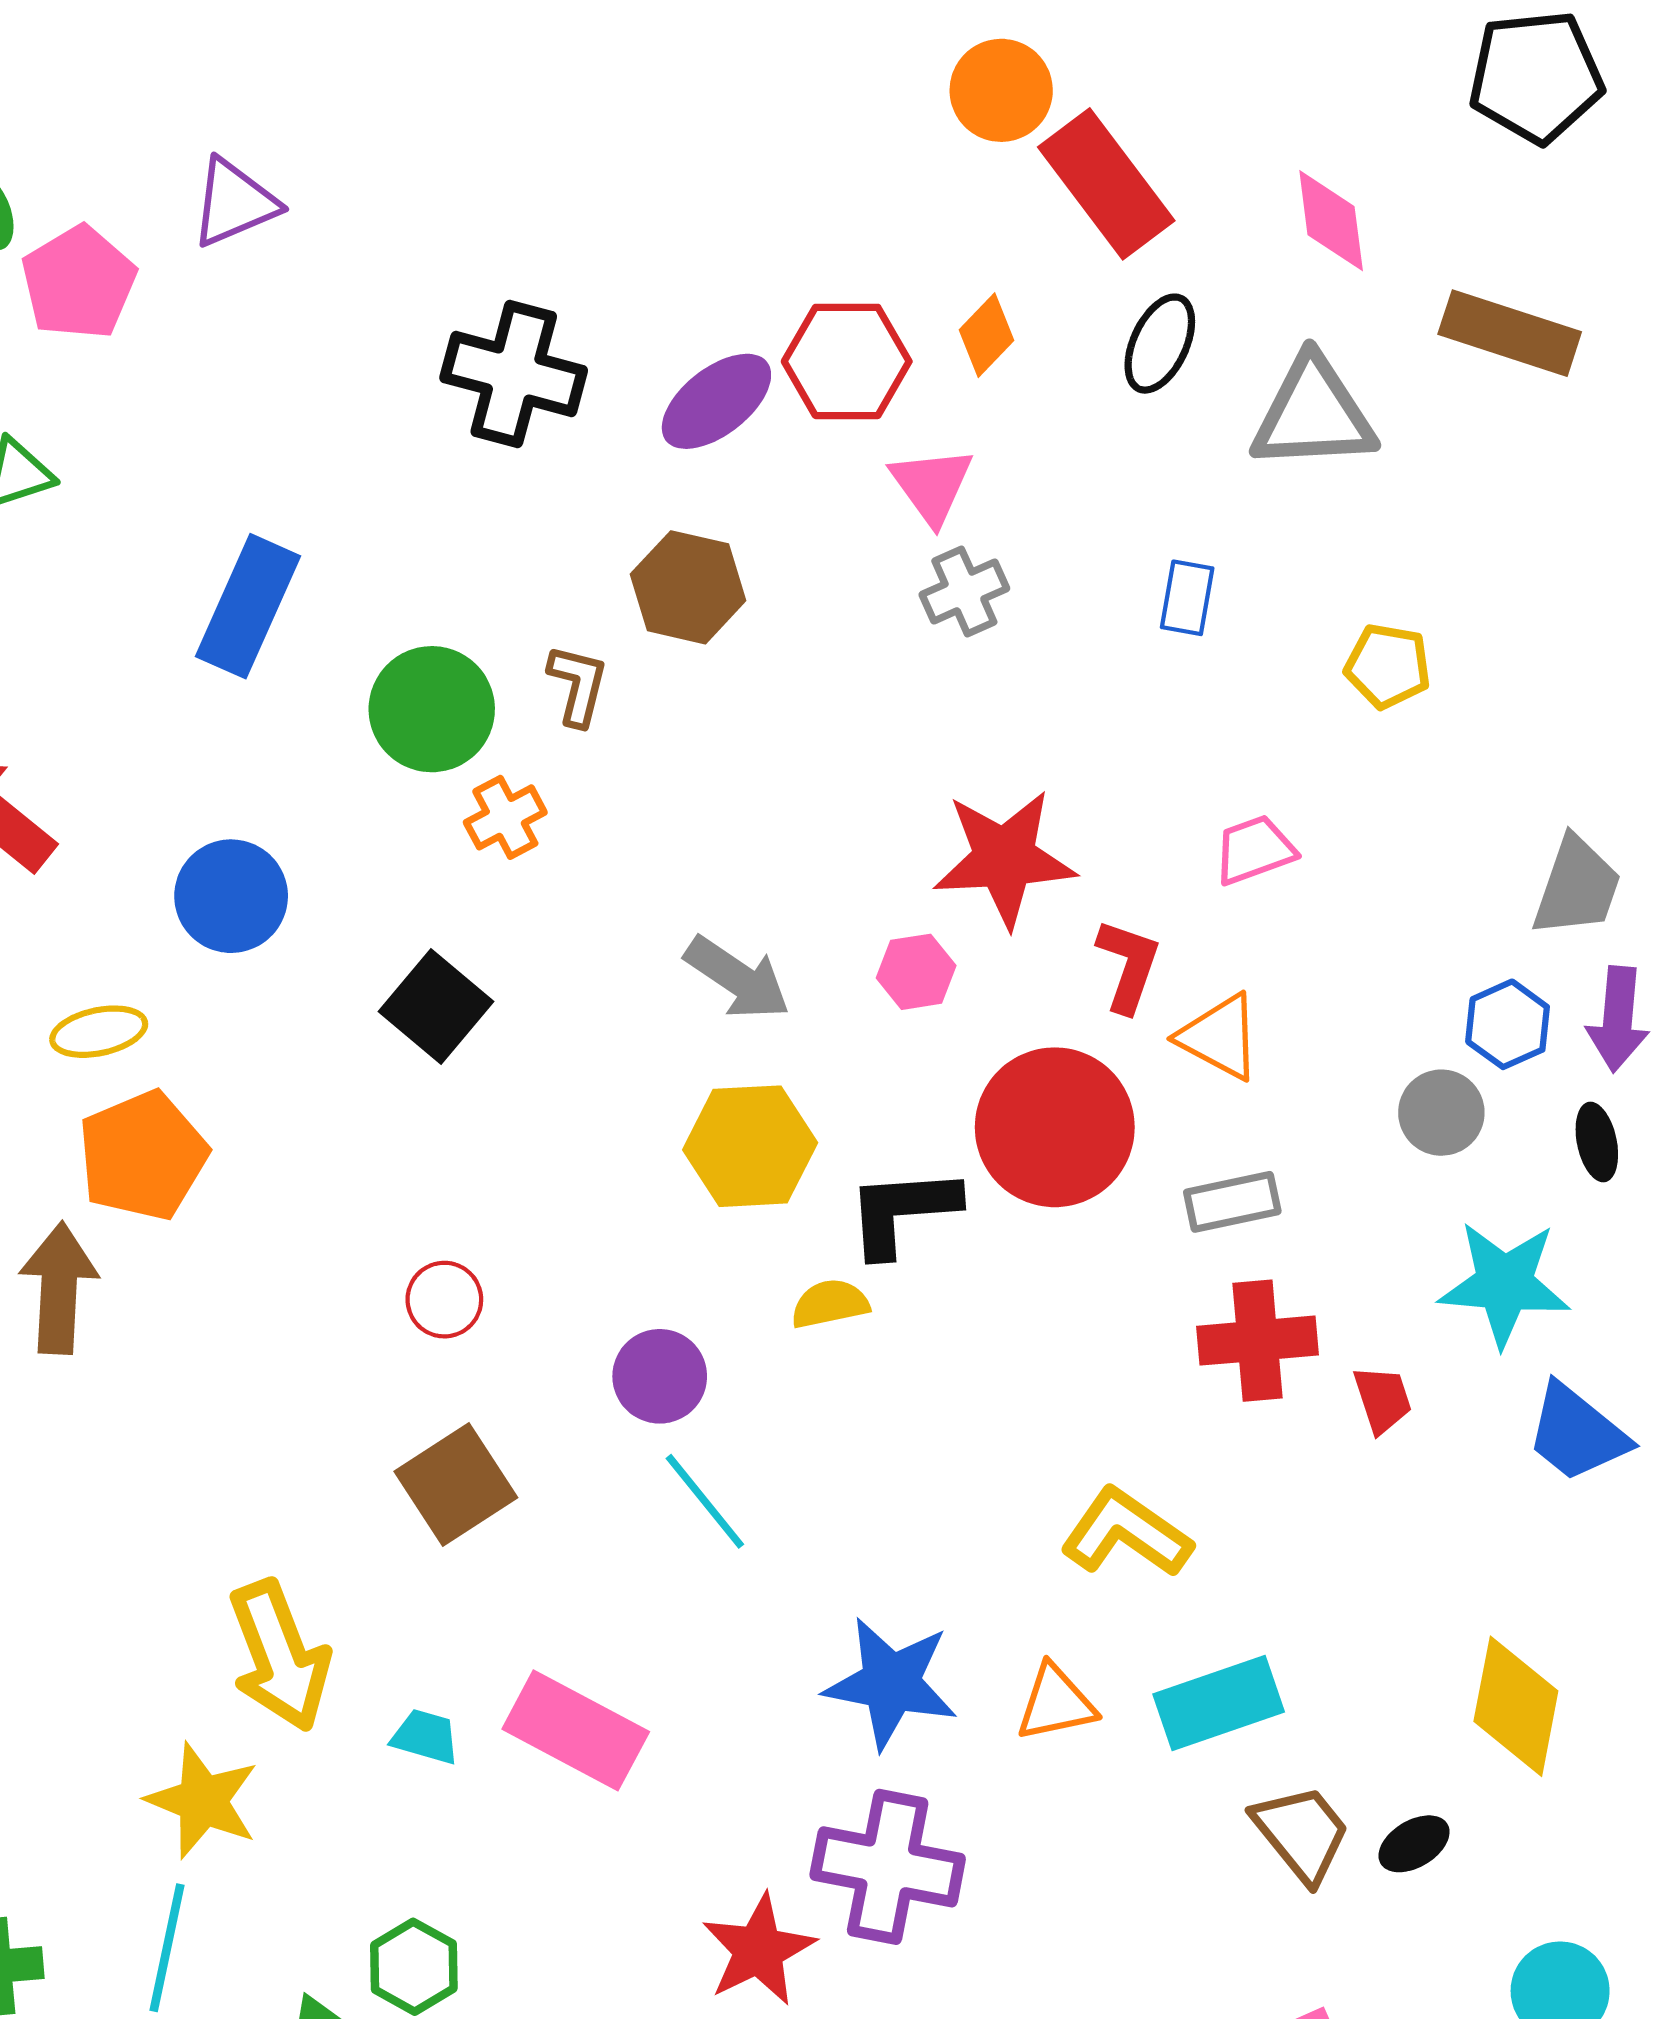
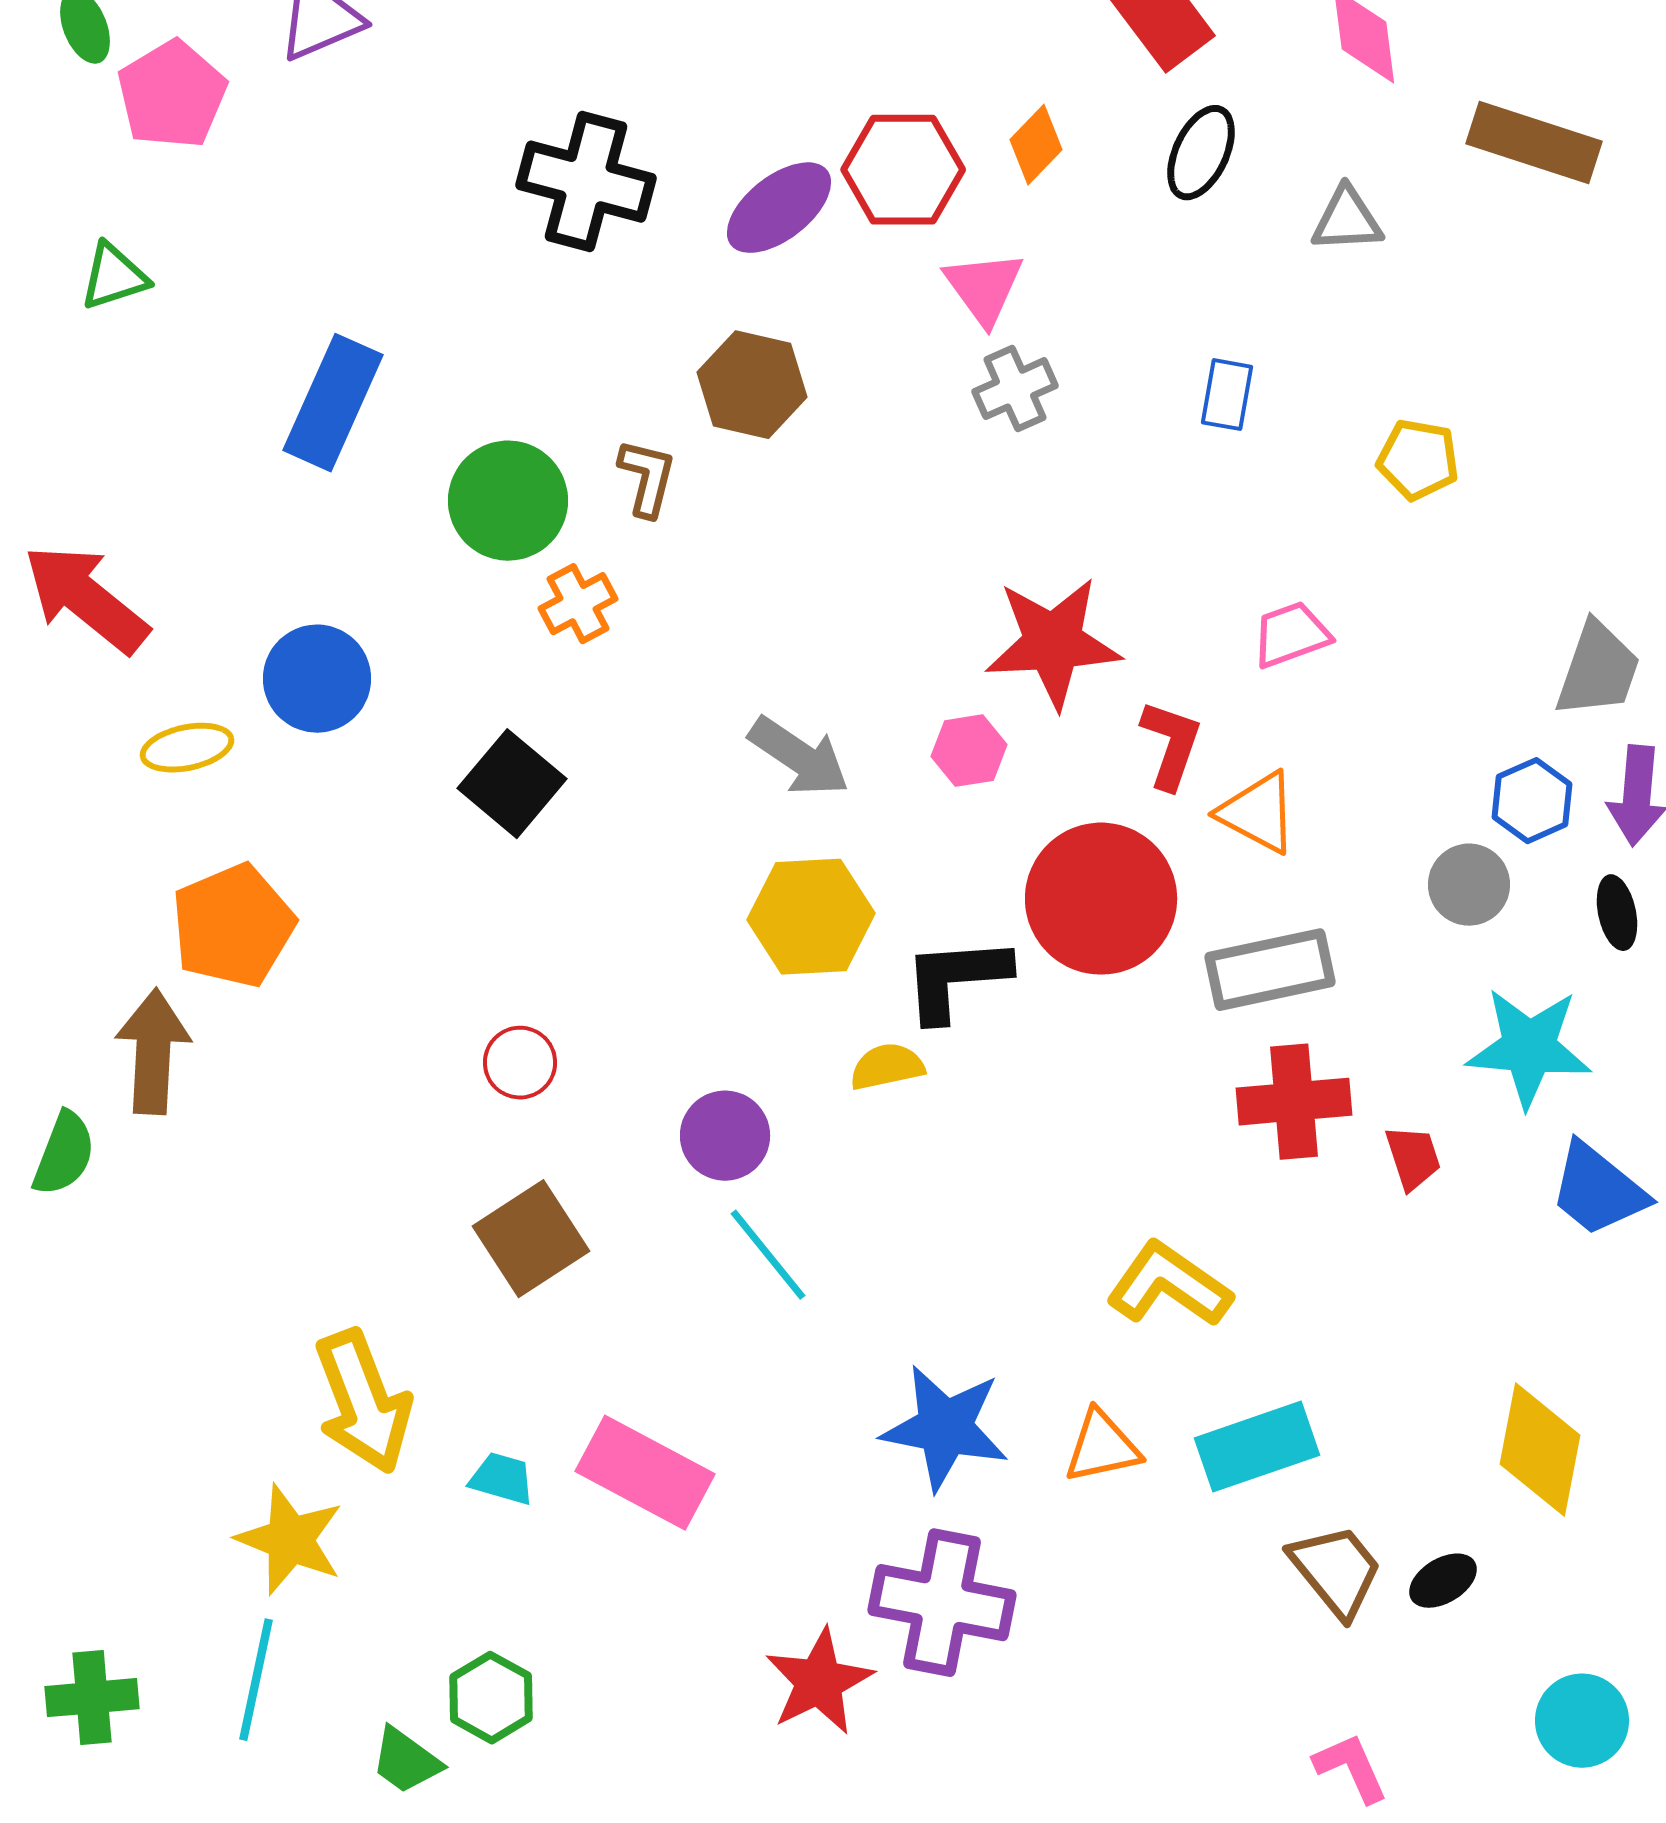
gray triangle: (1313, 414) -> (1347, 220), size x0.6
yellow ellipse: (99, 1032) -> (187, 748), moved
gray rectangle: (1232, 1202) -> (1270, 970), size x1.4

